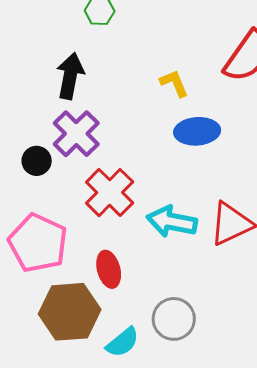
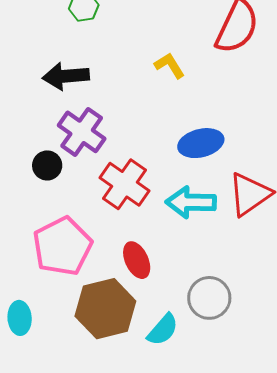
black arrow: (70, 76) -> (66, 76), turned -96
blue ellipse: (197, 131) -> (201, 143), moved
pink pentagon: (38, 243) -> (62, 246), turned 30

